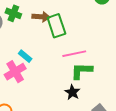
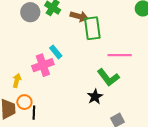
pink line: (74, 54) -> (120, 55), moved
green L-shape: (82, 71) -> (108, 77), turned -140

